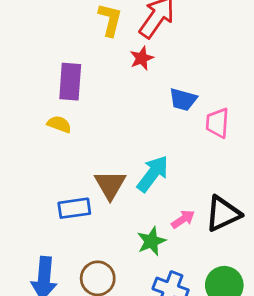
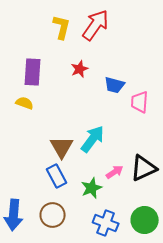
red star: (142, 58) -> (80, 69), moved
blue rectangle: (74, 208) -> (57, 176), moved, turned 70

